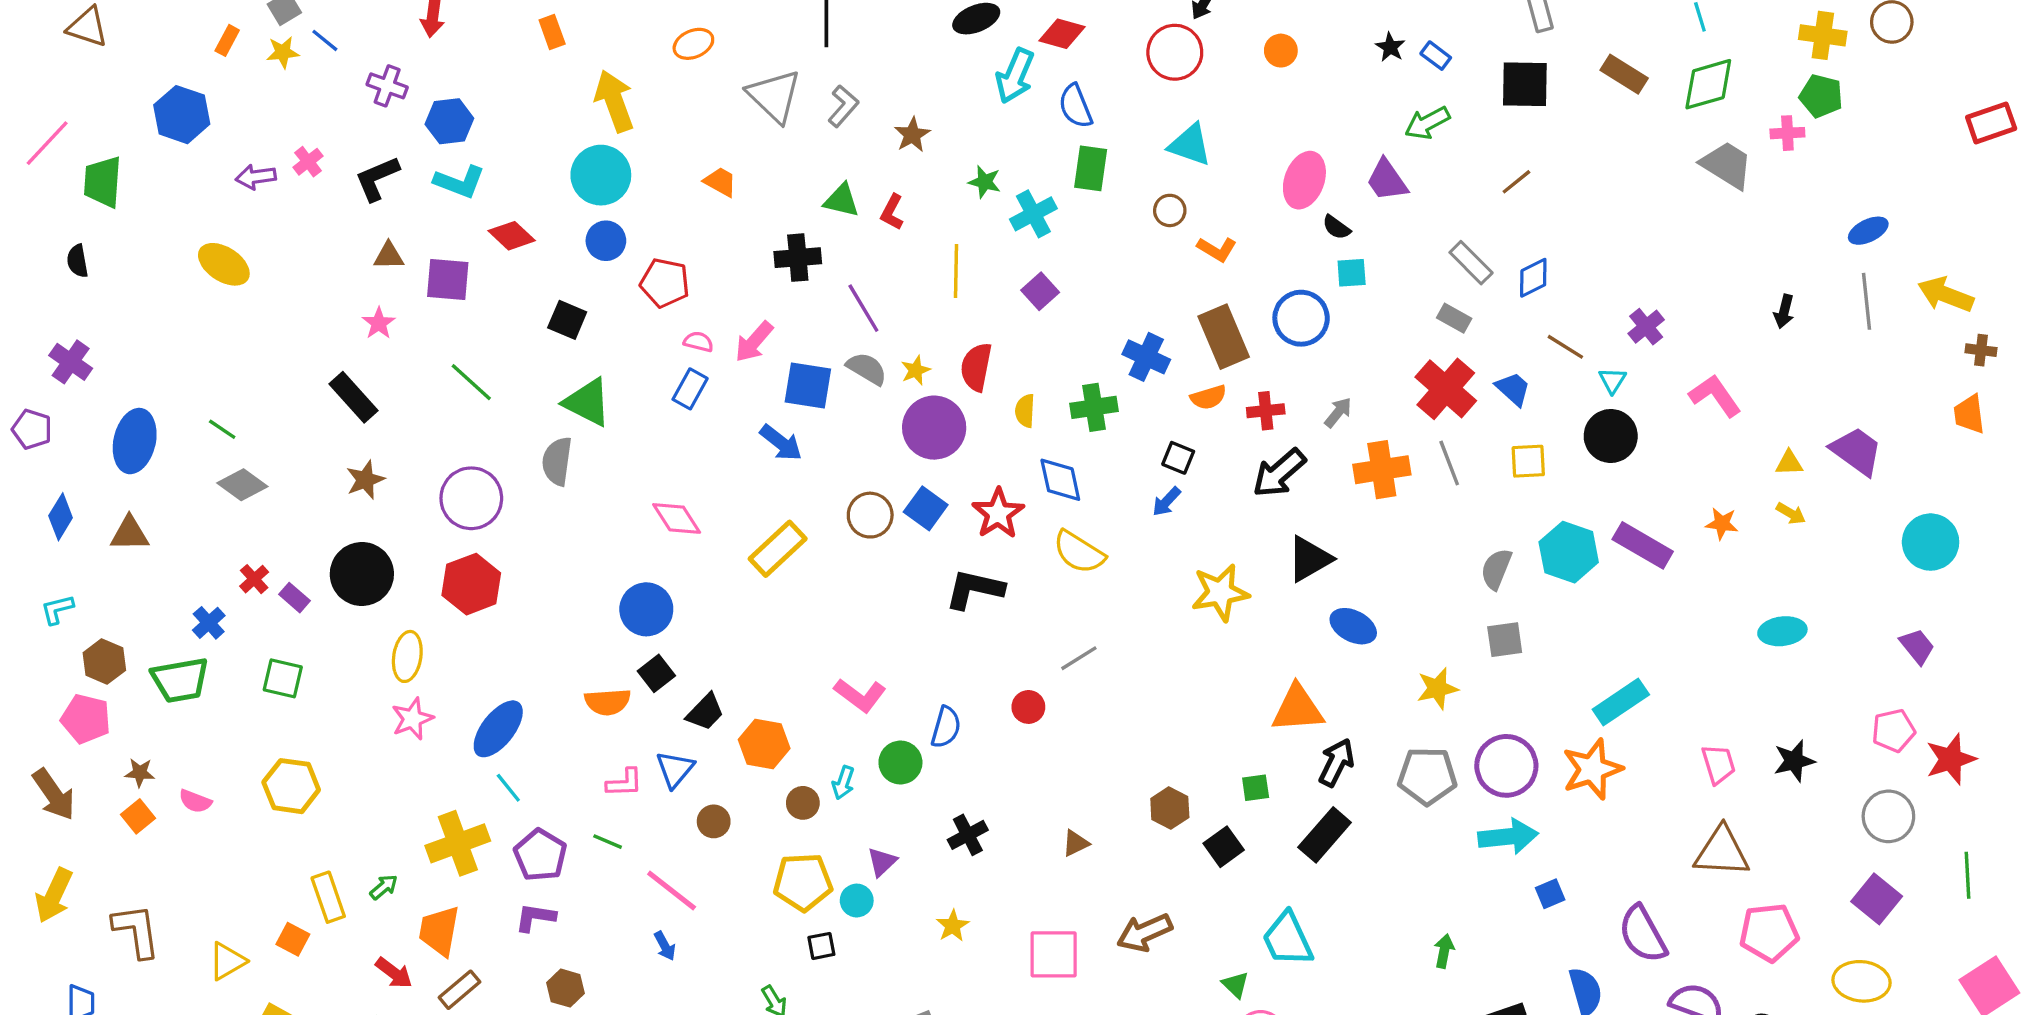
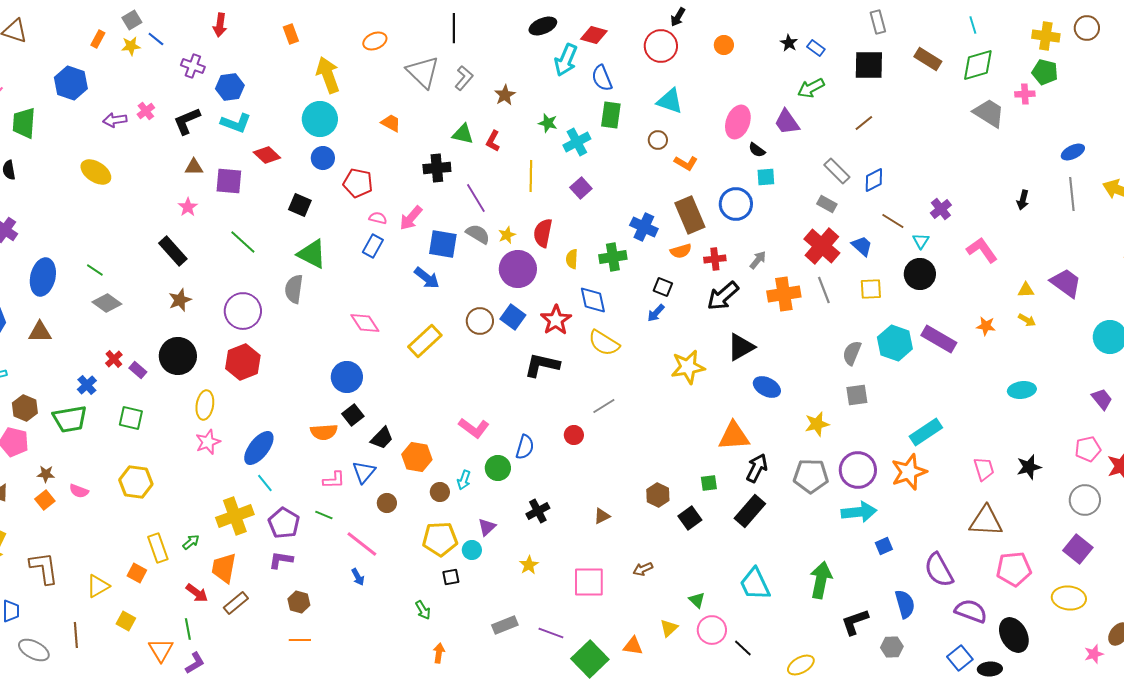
brown arrow: (1145, 932) -> (643, 569), size x0.6
cyan trapezoid: (1288, 939) -> (755, 584), moved
green arrow: (1444, 951) -> (821, 580), size x1.8

